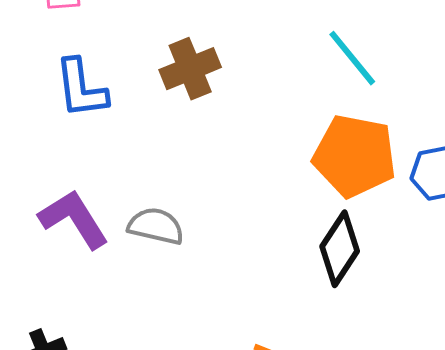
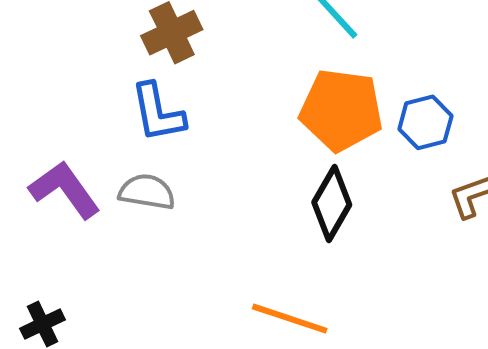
blue L-shape: (81, 88) -> (158, 113), moved

